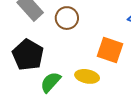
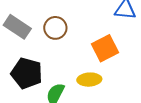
orange square: (110, 50) -> (105, 48), turned -32

